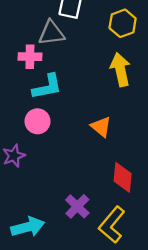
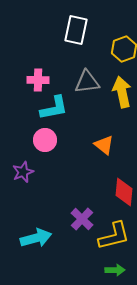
gray triangle: (51, 33) -> (87, 82), moved
yellow L-shape: (112, 225) -> (114, 236), turned -144

